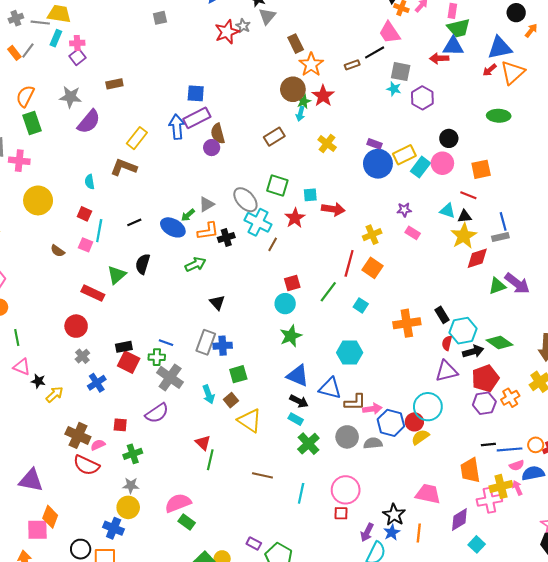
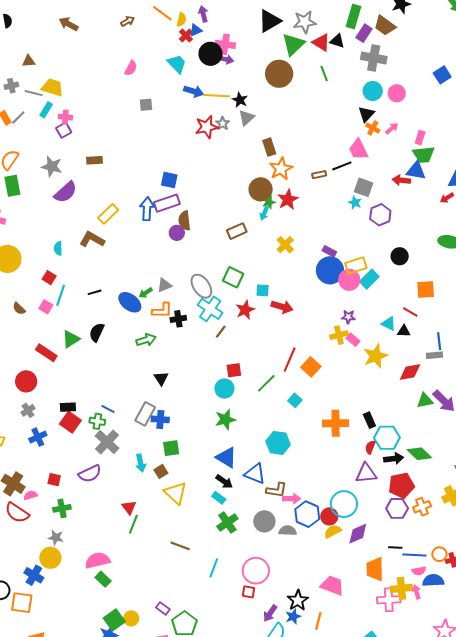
pink circle: (442, 163) -> (349, 280), moved
yellow cross: (372, 235) -> (339, 335), moved
yellow star: (464, 236) -> (376, 356), moved
purple diamond: (459, 519) -> (358, 534), moved

